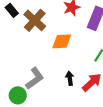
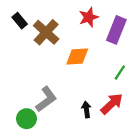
black arrow: (70, 78) -> (86, 109), moved

